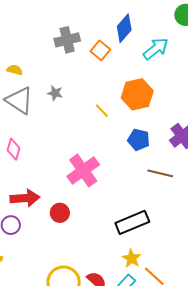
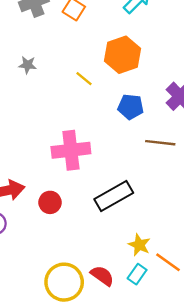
pink cross: (83, 170) -> (71, 150), turned 36
black rectangle: (132, 222) -> (114, 196), moved

